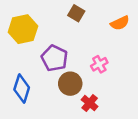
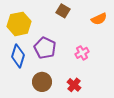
brown circle: (70, 84) -> (42, 82), moved
blue diamond: (22, 88) -> (18, 56), moved

